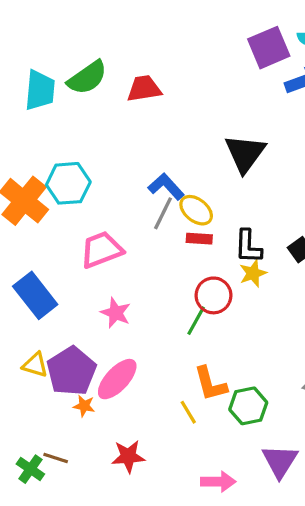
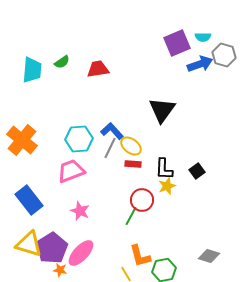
green semicircle: (87, 78) -> (62, 62), size x0.6
cyan hexagon: (68, 183) -> (79, 139), moved
yellow triangle: (35, 365) -> (29, 244), size x1.6

